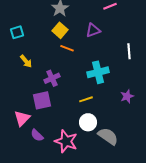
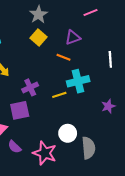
orange line: (67, 48) -> (63, 57), moved
yellow line: (86, 99) -> (59, 95), moved
gray semicircle: (108, 136) -> (88, 148), turned 50

